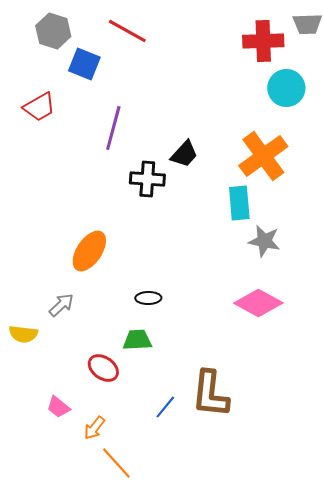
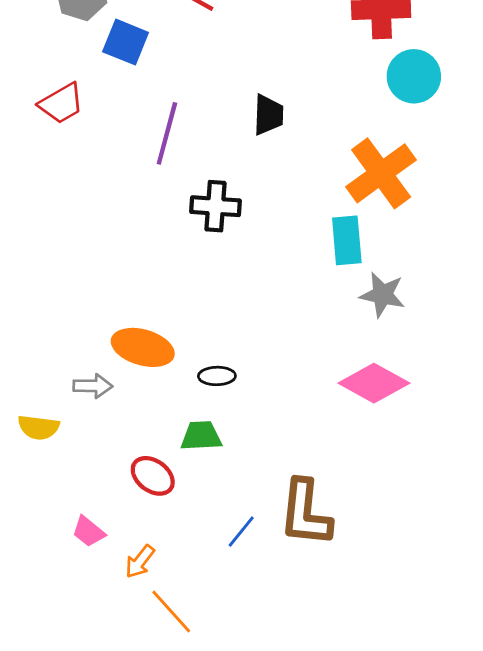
black trapezoid: (184, 154) -> (268, 115), moved, turned -40
orange ellipse: (89, 251) -> (143, 347), moved, turned 72
gray arrow: (61, 305) -> (93, 386), turned 44

